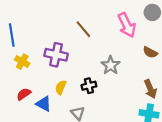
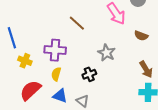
yellow semicircle: (61, 87) -> (56, 74), moved
red semicircle: (24, 94) -> (30, 90), size x1.6
blue triangle: (44, 104) -> (60, 96), moved

